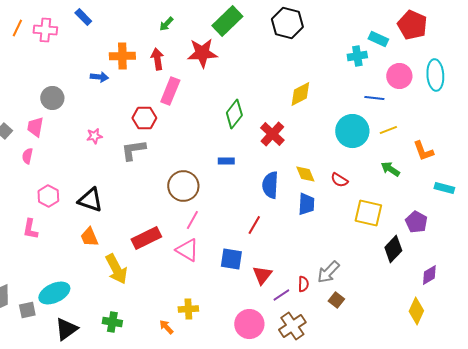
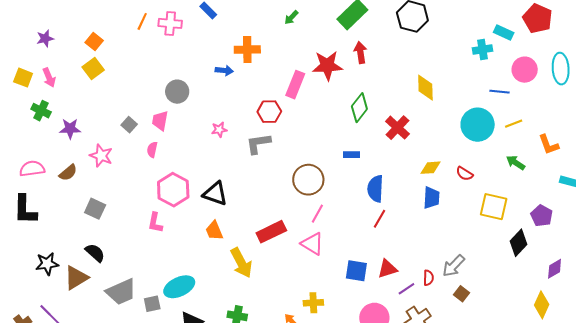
red star: (202, 53) -> (327, 66), moved
red arrow: (157, 59) -> (360, 53), moved
yellow diamond: (300, 94) -> (425, 88), turned -64
yellow diamond: (305, 174) -> (430, 168), turned -70
blue semicircle: (270, 185) -> (375, 189), moved
pink hexagon: (48, 196) -> (173, 190), size x1.5
blue square: (231, 259) -> (356, 271), moved
red triangle: (262, 275) -> (387, 269), turned 35

